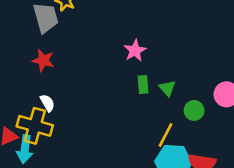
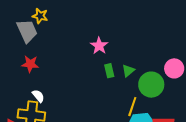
green triangle: (167, 88) -> (128, 71), turned 40
green circle: (194, 110) -> (151, 85), size x1.6

